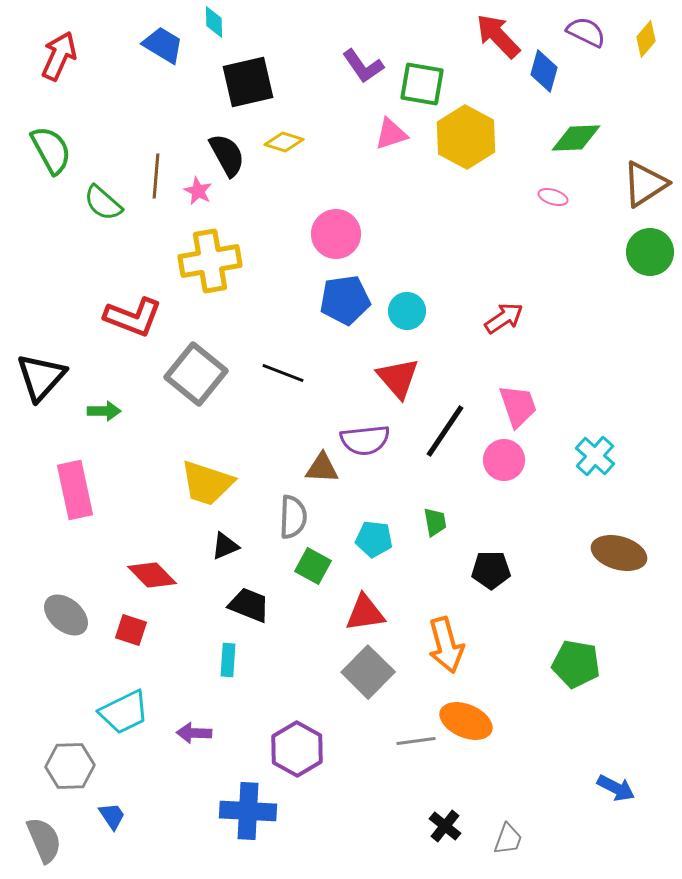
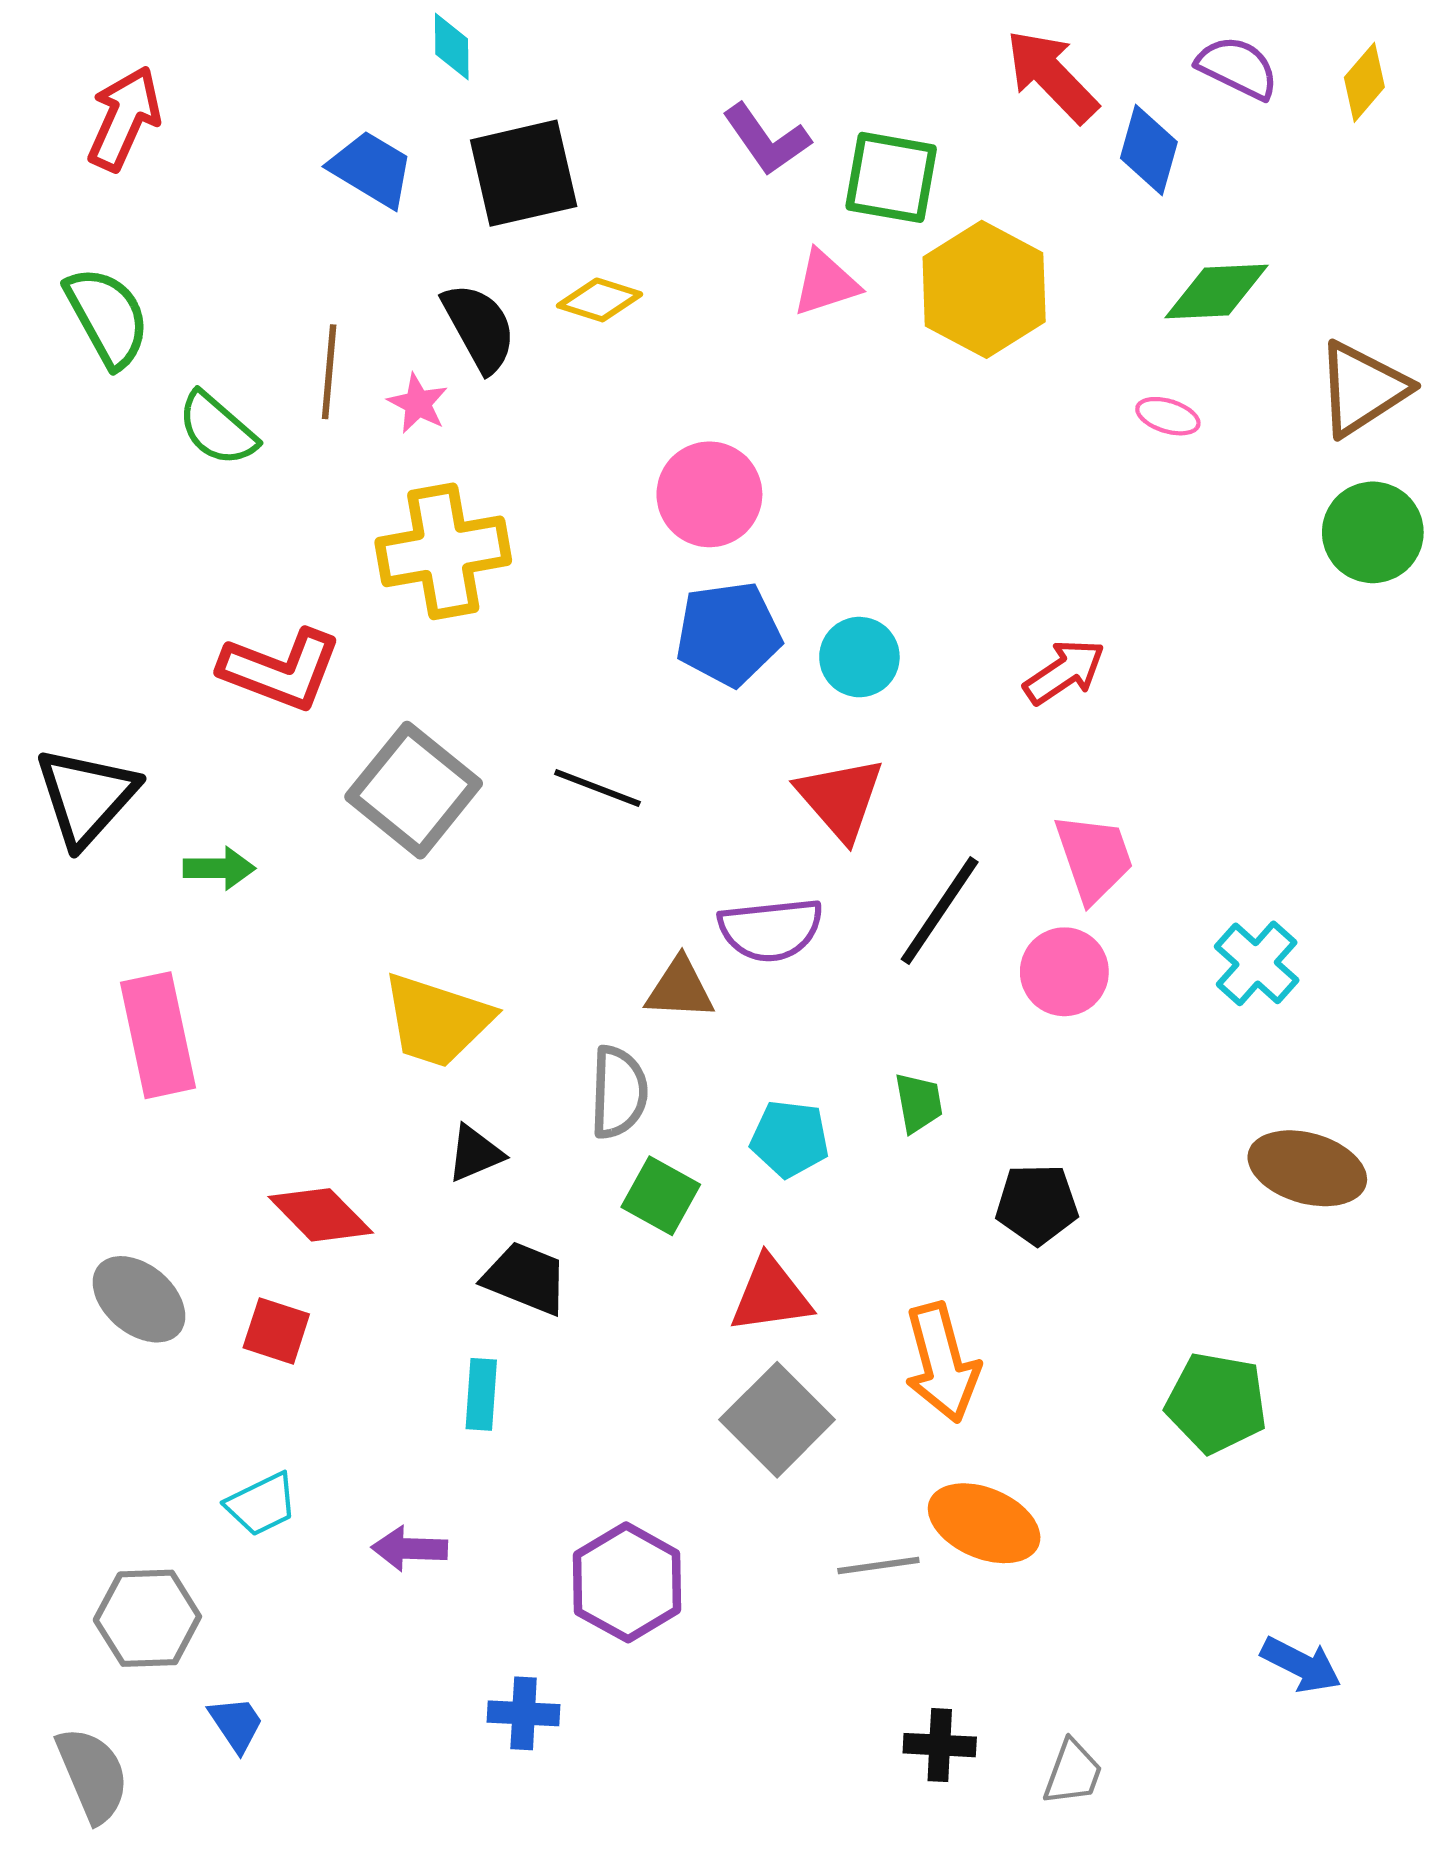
blue trapezoid: (163, 45) -> (371, 169), moved
cyan trapezoid: (124, 712) -> (262, 1504), size x0.7
blue cross: (248, 811) -> (524, 1713), size x0.6
black cross: (445, 826) -> (940, 1745), turned -36

